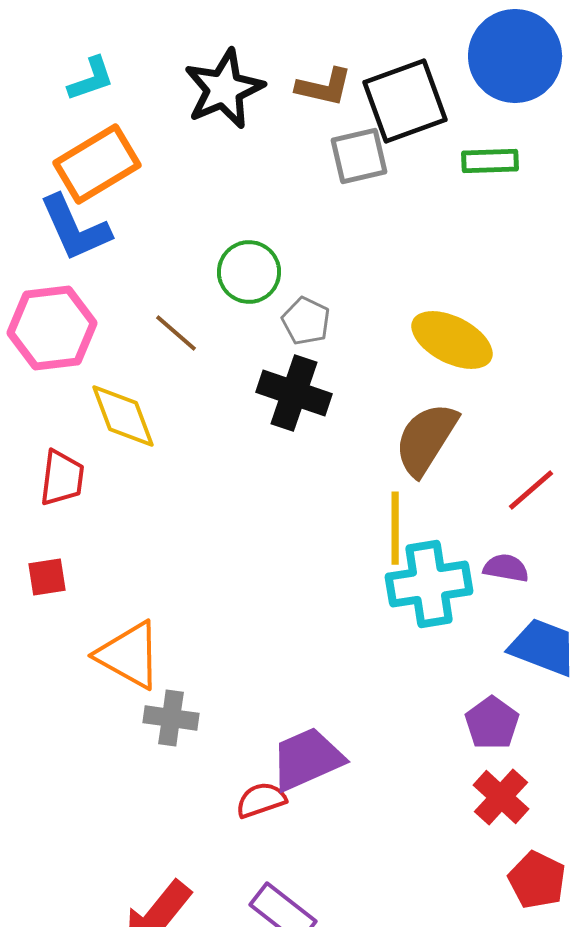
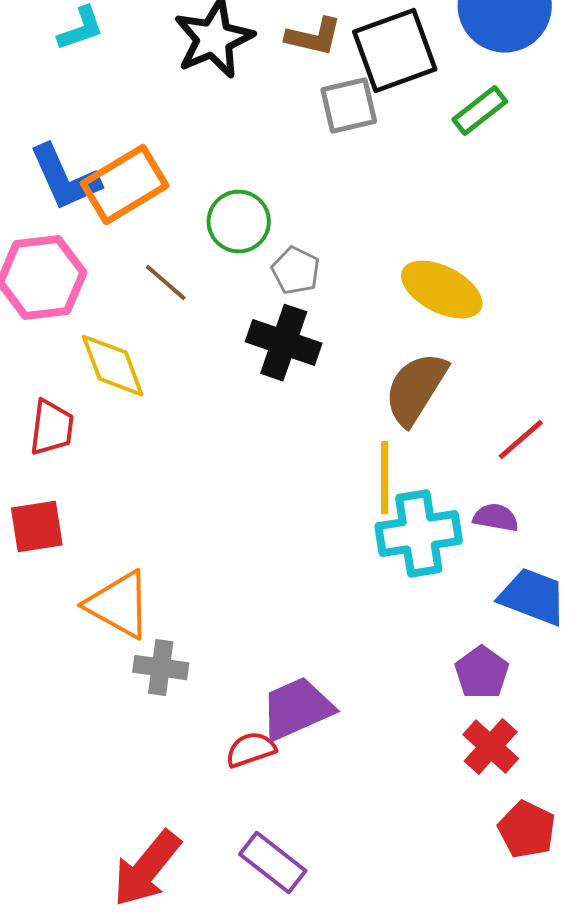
green rectangle: (490, 161) -> (480, 111), turned -36
orange rectangle: (97, 164) -> (125, 185), moved
red square: (47, 577) -> (37, 527), size x1.4

